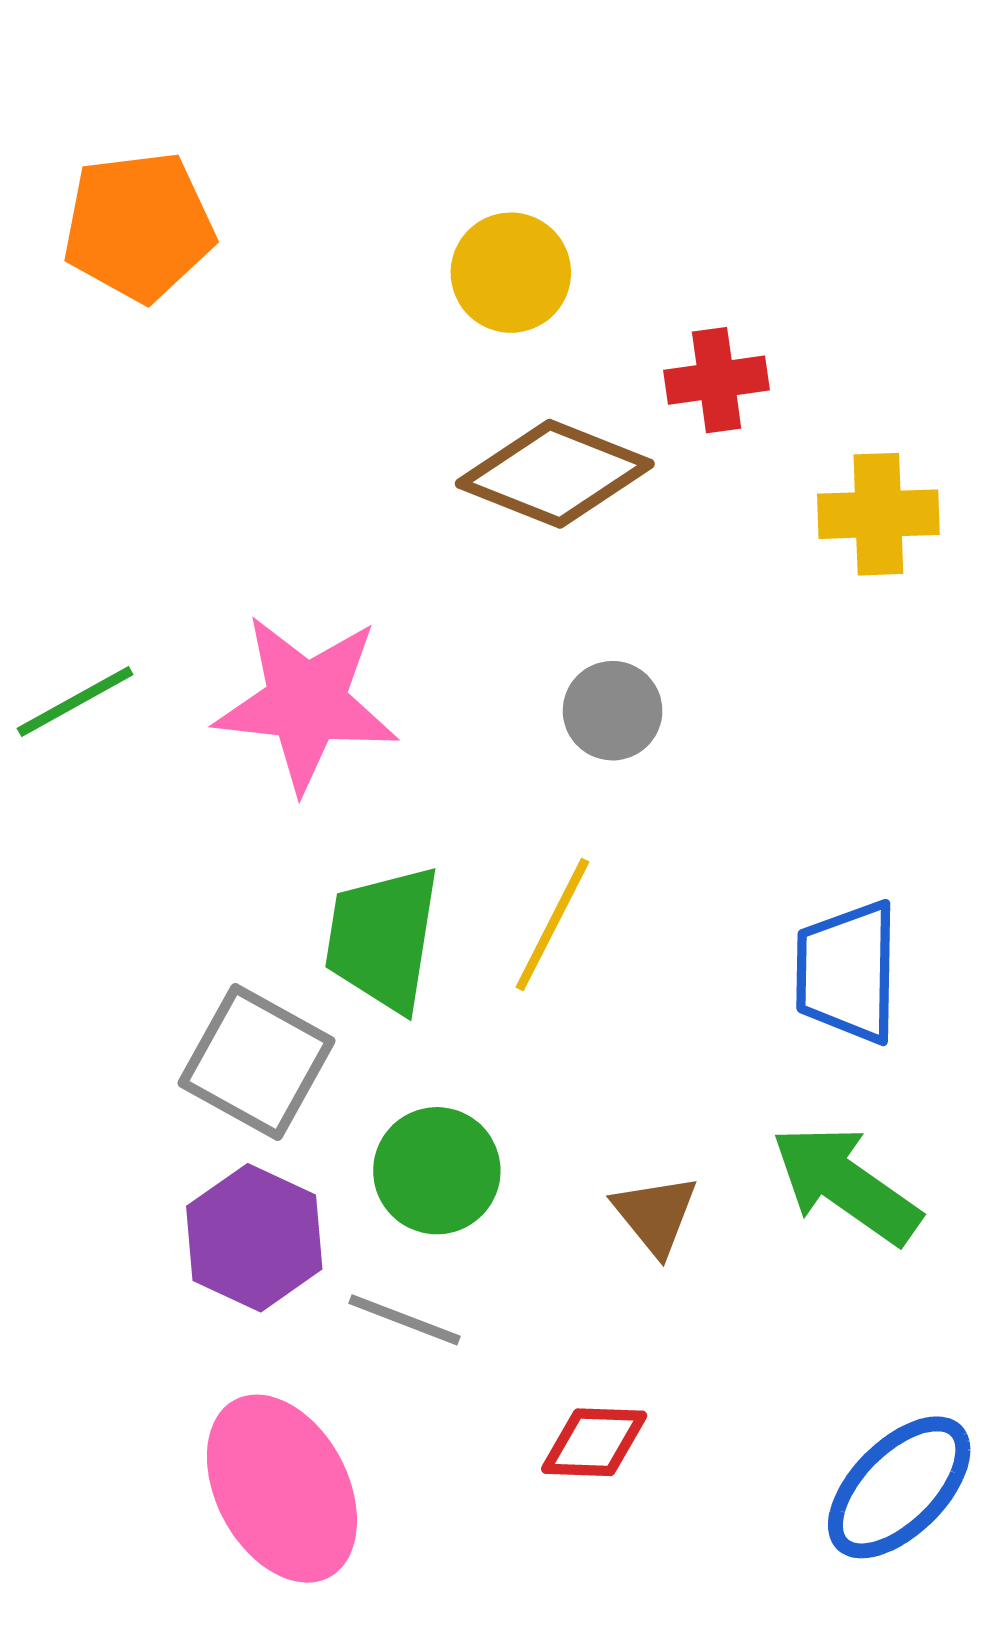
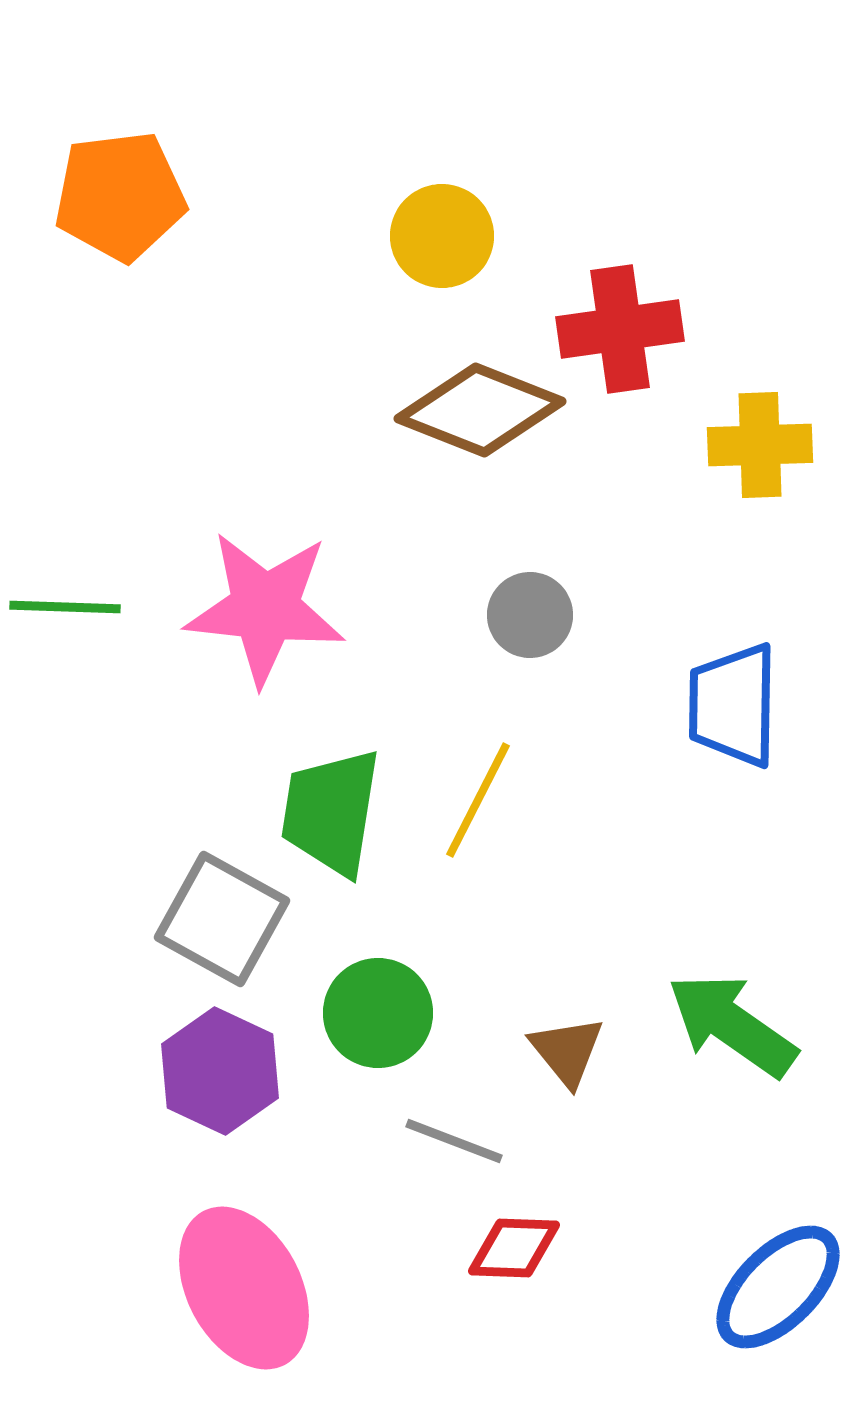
red cross: (717, 380) -> (620, 329), size x1.4
green line: (75, 701) -> (65, 607), turned 31
blue trapezoid: (847, 972) -> (733, 705), moved
gray line: (404, 1320) -> (454, 1141), moved

